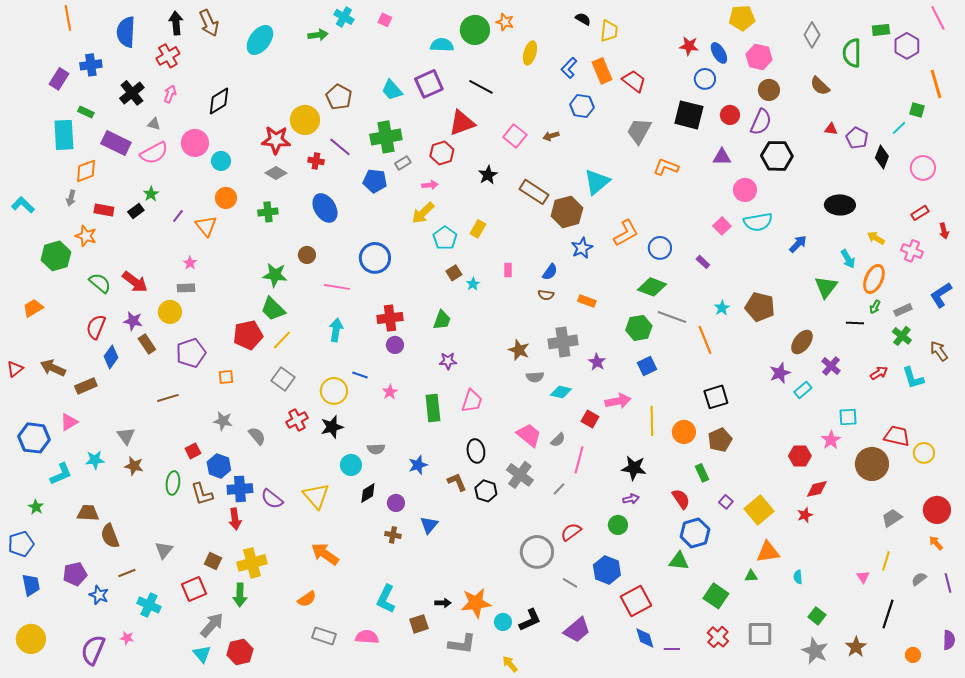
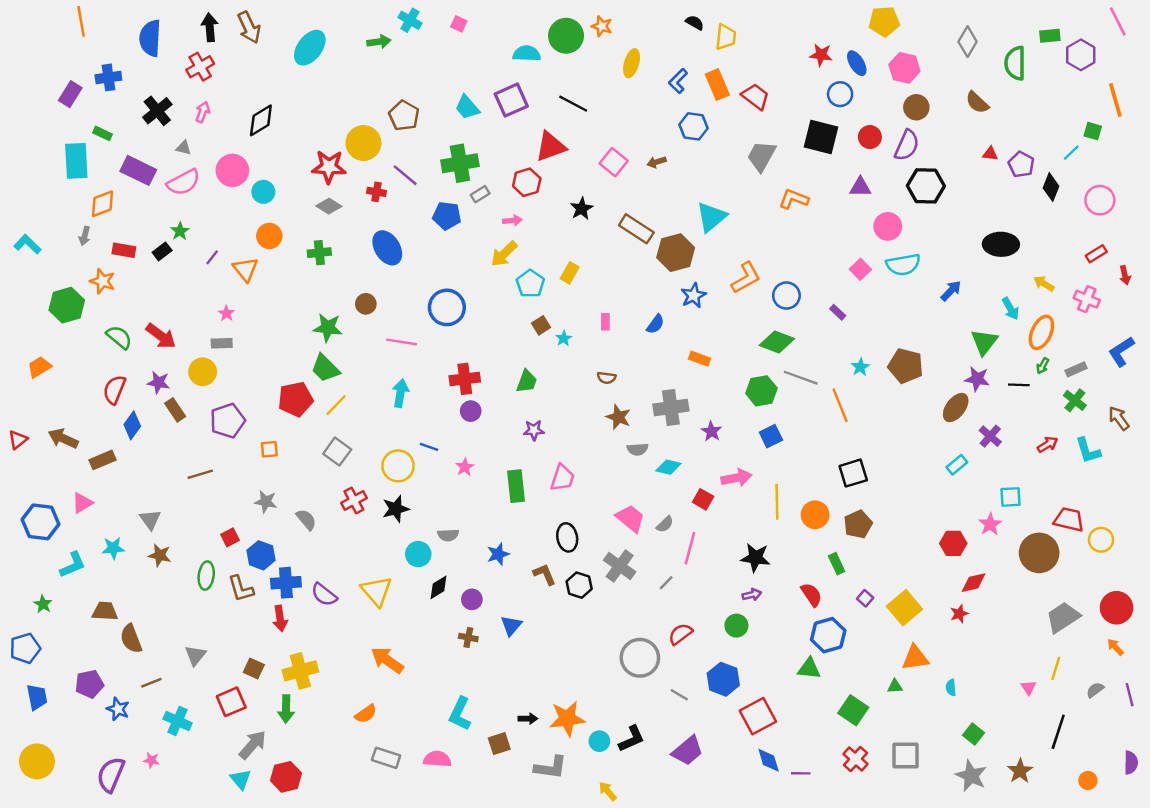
brown semicircle: (546, 295) -> (607, 378), moved
purple star: (780, 373) -> (977, 379), moved, turned 30
gray trapezoid: (892, 518) -> (1063, 617), size x1.4

